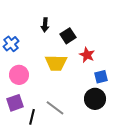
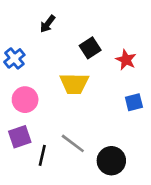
black arrow: (45, 25) -> (48, 24), moved, turned 32
red star: (87, 55) -> (126, 60), moved
black circle: (95, 99) -> (111, 161), moved

